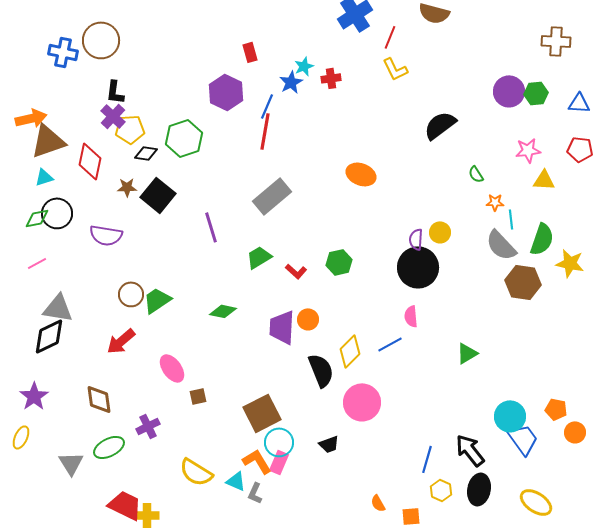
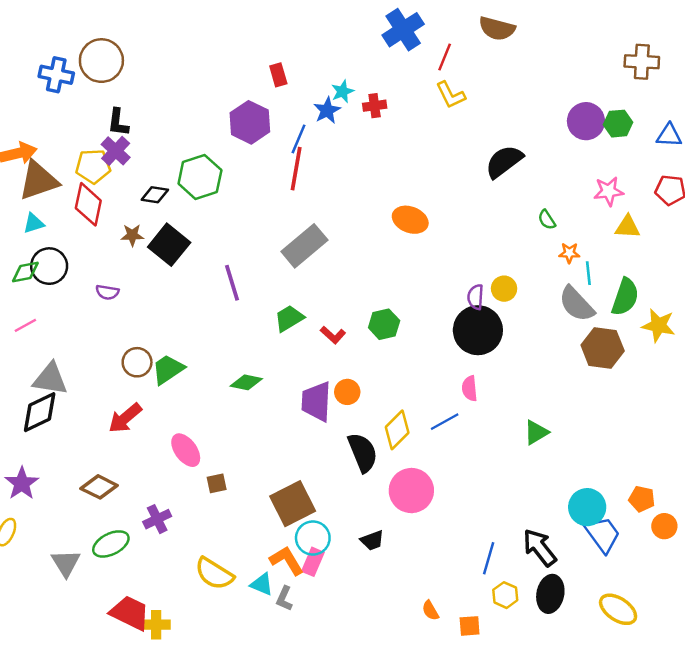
yellow pentagon: (130, 129) -> (93, 166), moved
purple semicircle: (106, 235) -> (107, 292), size x0.6
brown diamond: (99, 399) -> (99, 487), turned -56

